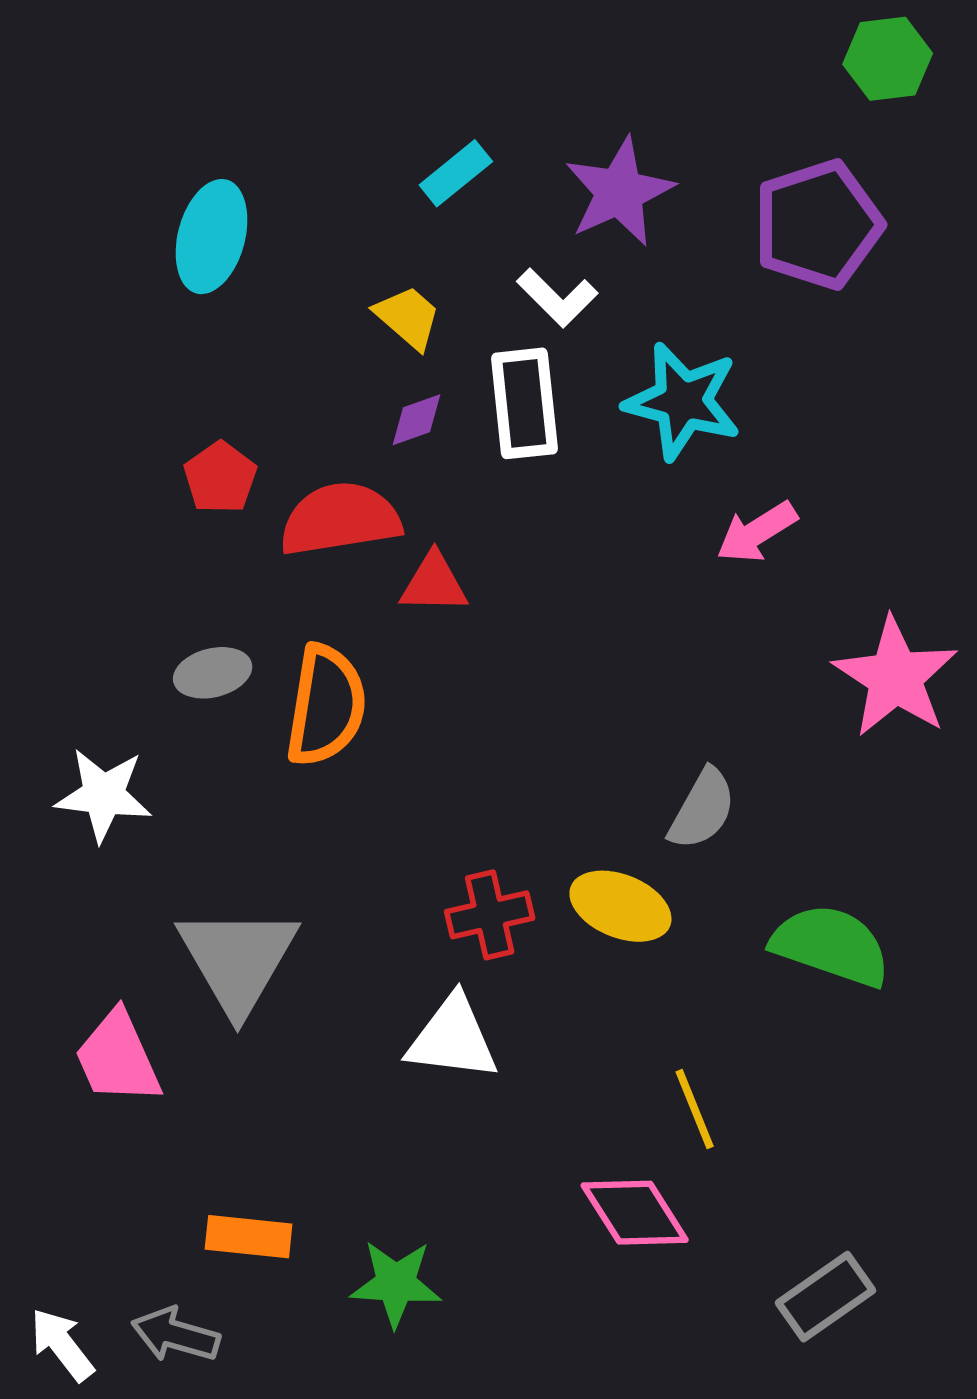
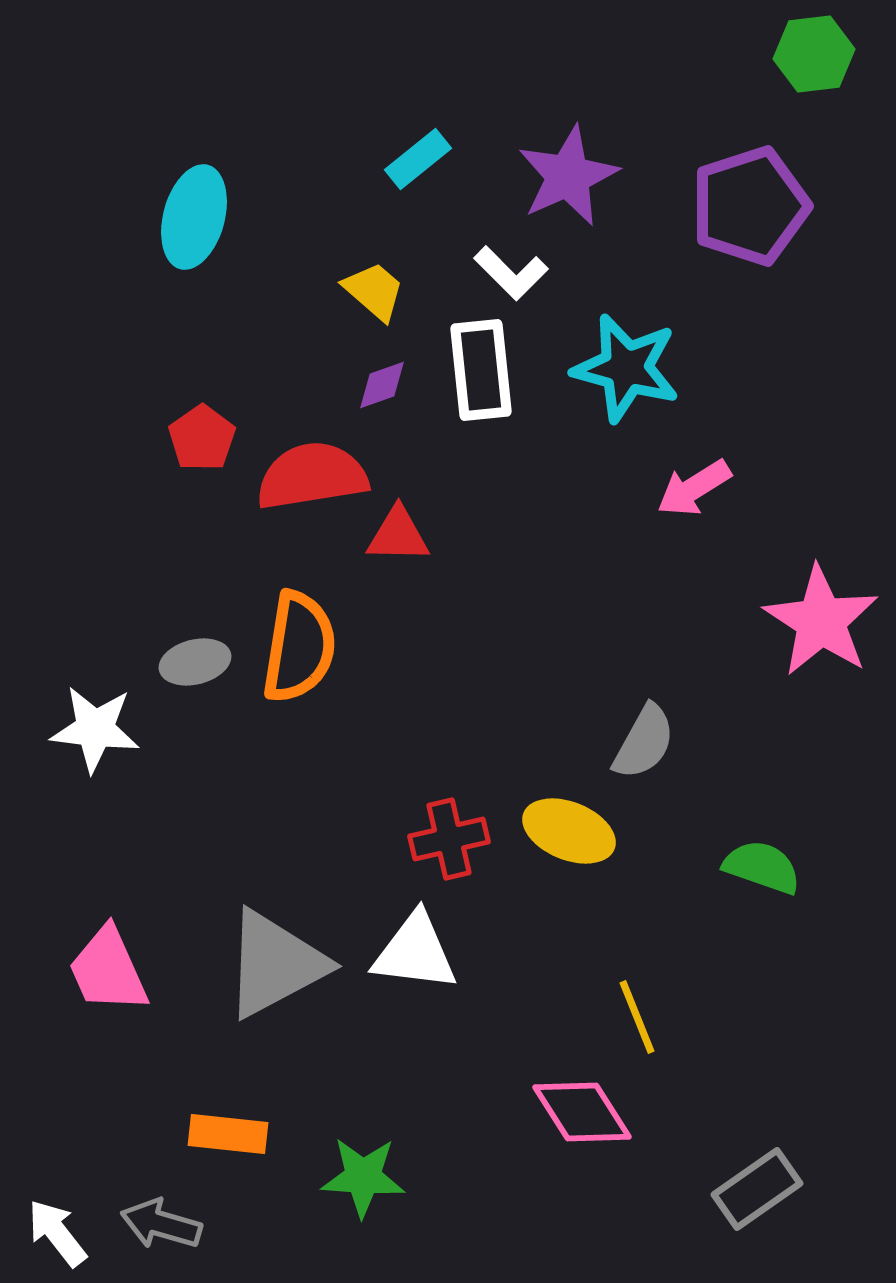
gray ellipse: (213, 673) -> (195, 662), moved
green semicircle: (831, 945) -> (762, 867), size x0.7
gray triangle: (238, 960) -> (275, 964), moved, turned 32

